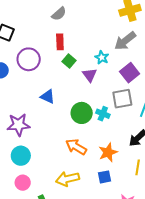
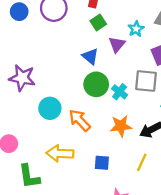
blue triangle: (48, 96) -> (90, 56), moved
orange star: (108, 152) -> (121, 126), moved
cyan circle: (21, 156) -> (50, 108), moved

